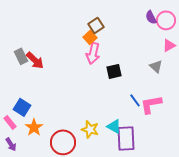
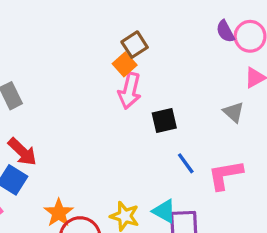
red arrow: (35, 60) -> (22, 152), moved
blue line: (135, 100) -> (186, 163), moved
orange star: (34, 127) -> (59, 213), moved

